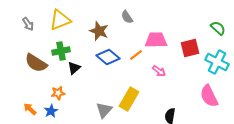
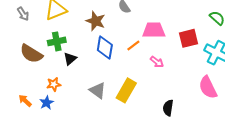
blue diamond: (108, 57) -> (105, 48), turned 60
gray triangle: (104, 110) -> (98, 90), moved, turned -36

